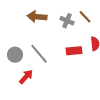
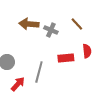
gray cross: (67, 21) -> (51, 30), moved
gray line: (39, 54) -> (39, 72), moved, turned 55

